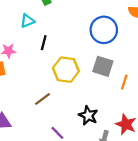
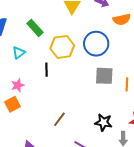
cyan triangle: (27, 21) -> (19, 53), moved
yellow hexagon: (66, 70) -> (62, 47), moved

